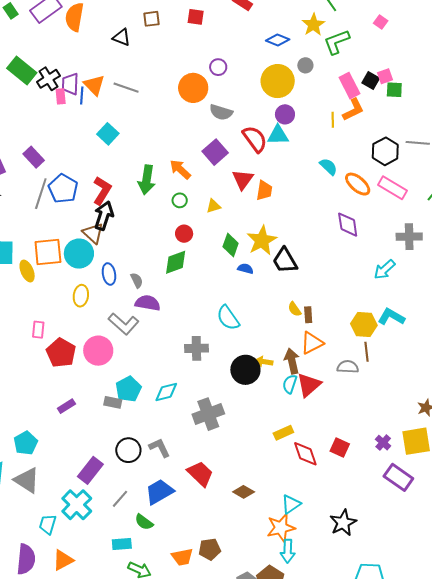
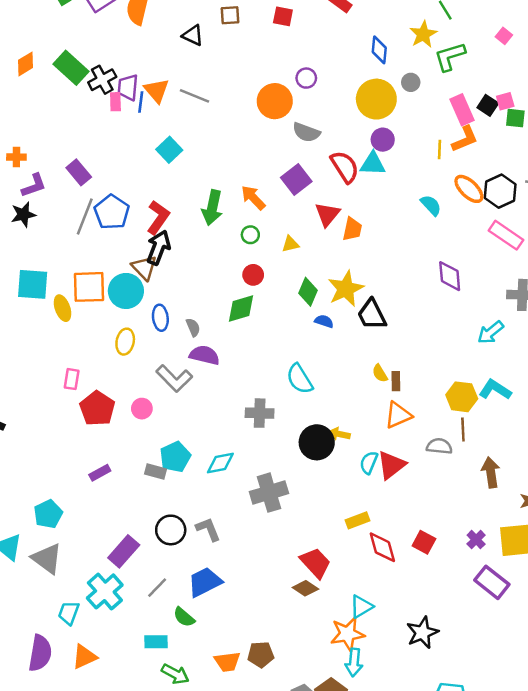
blue diamond: (278, 40) -> (379, 50), turned 70
orange ellipse: (358, 184) -> (469, 189), moved
pink circle: (98, 351) -> (142, 409), size x0.6
brown arrow: (292, 361) -> (491, 472), moved
red trapezoid: (200, 474) -> (315, 563), moved

